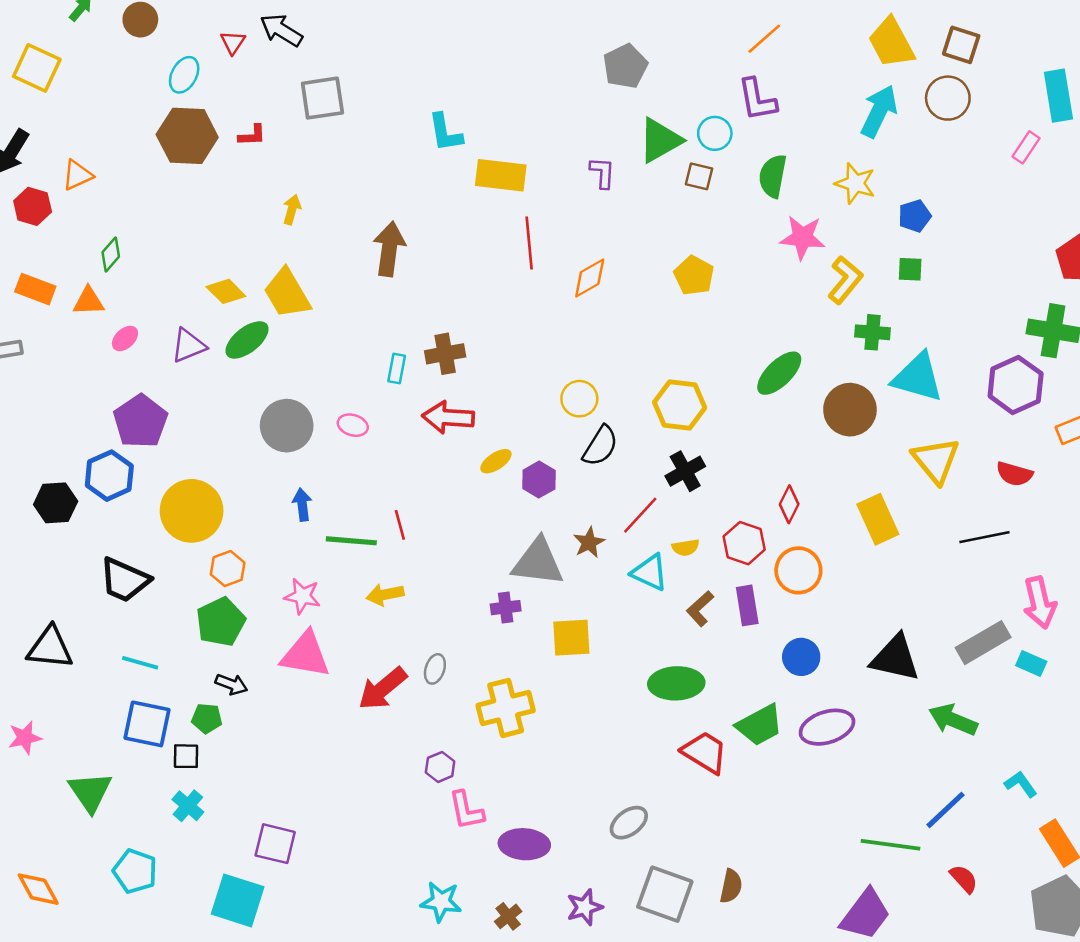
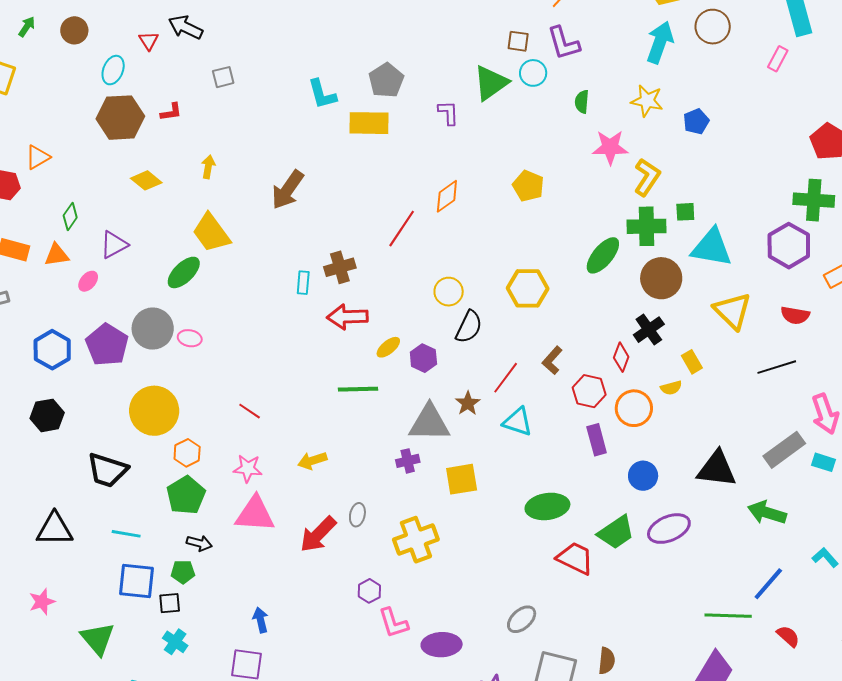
gray pentagon: (625, 66) -> (386, 80), moved
gray square: (322, 98) -> (223, 77), size x0.6
brown square: (699, 176) -> (518, 41), moved
green semicircle: (773, 176) -> (582, 102), size x0.7
red line: (529, 243) -> (402, 229), moved, turned 45
brown arrow: (389, 249) -> (288, 190), turned -147
green square: (910, 269) -> (685, 212), moved
yellow diamond: (226, 291) -> (146, 180), moved
green cross: (873, 332) -> (646, 226), moved, size x1.4
purple triangle: (188, 346) -> (114, 245), moved
pink ellipse: (353, 425) -> (190, 338), moved
gray circle: (287, 426) -> (153, 329), moved
black cross: (685, 471) -> (649, 330), moved
blue hexagon: (109, 476) -> (52, 350), moved
blue arrow: (302, 505) -> (261, 620), moved
yellow rectangle: (878, 519) -> (692, 362), size x0.6
red line: (400, 525) -> (250, 411), moved, turned -35
green line: (351, 541) -> (358, 389), moved
yellow semicircle: (686, 547) -> (671, 388), moved
brown L-shape: (700, 609) -> (552, 360), moved

